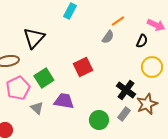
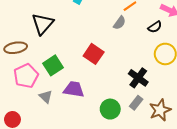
black semicircle: (142, 41) -> (155, 27), turned 32
red square: (83, 67) -> (94, 54), turned -30
brown star: (147, 104) -> (160, 110), moved

